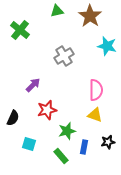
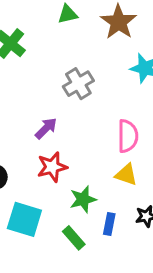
purple arrow: (33, 85) -> (46, 128), moved
cyan square: (29, 144) -> (24, 219), size x1.6

